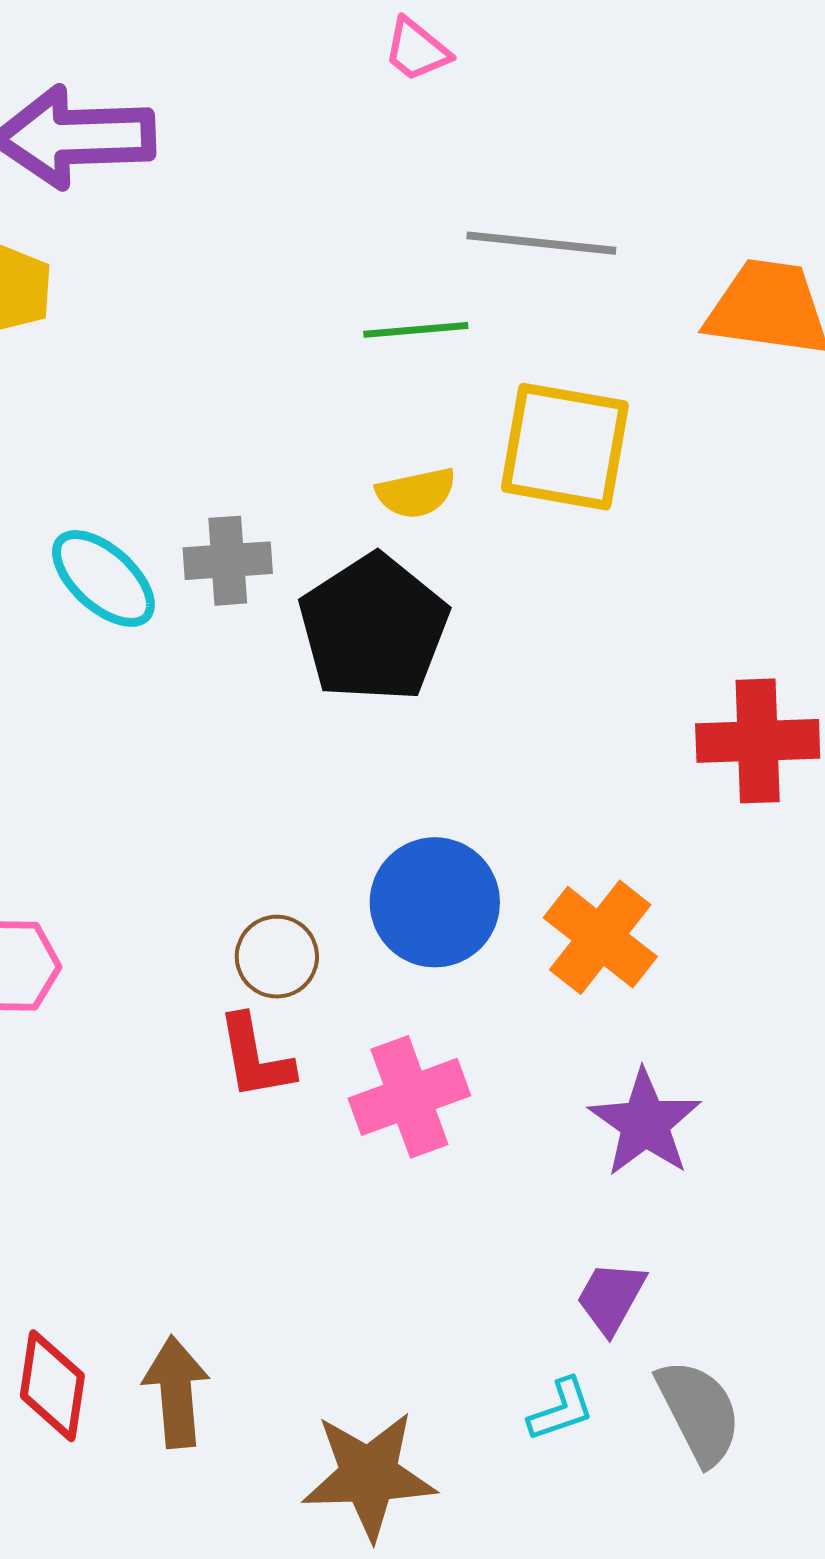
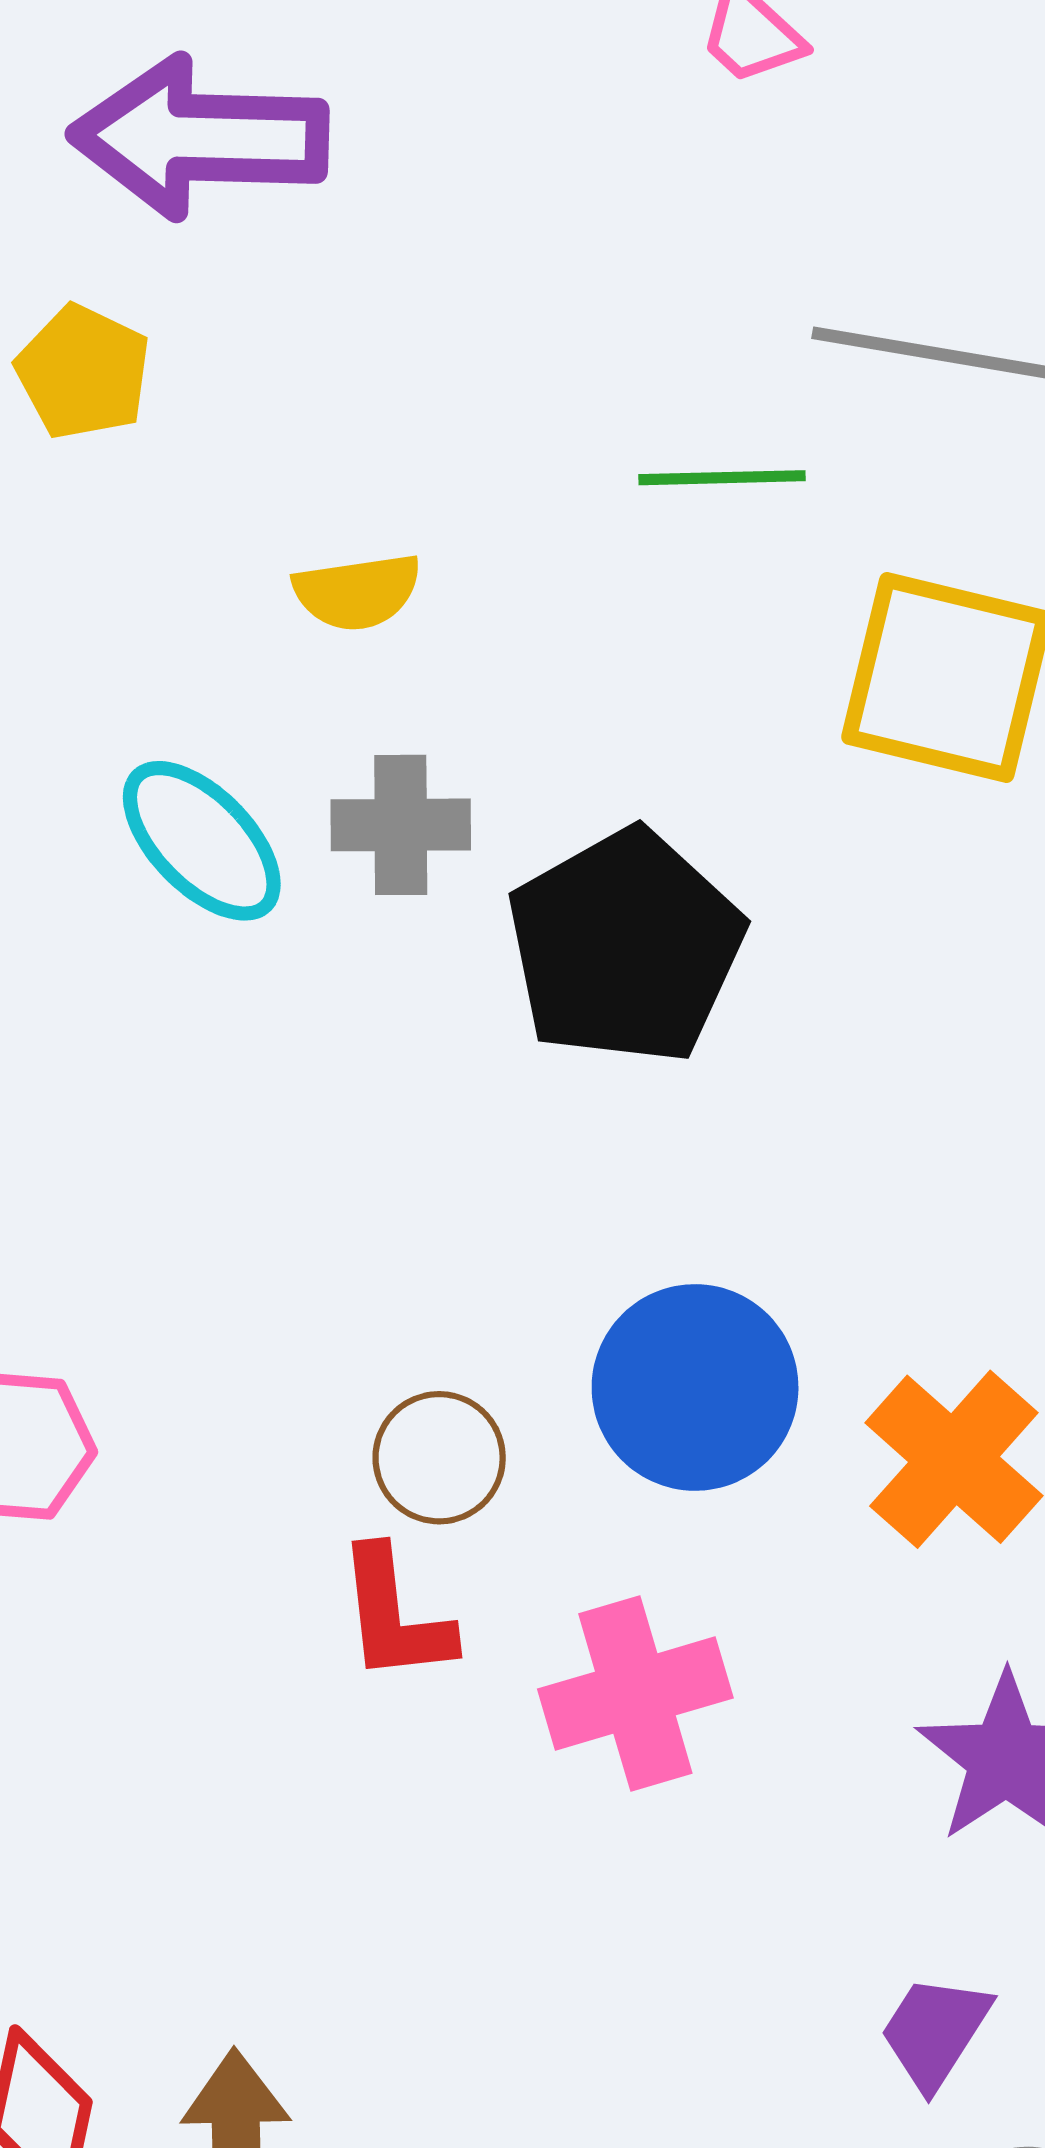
yellow semicircle: (416, 493) -> (357, 592), moved

